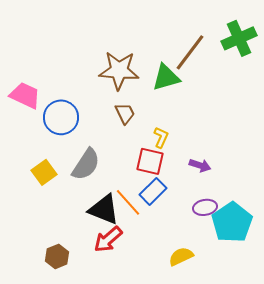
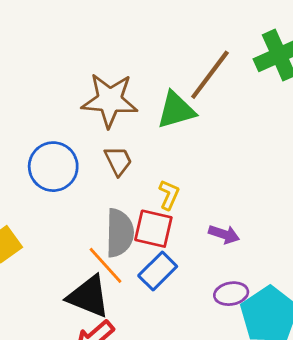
blue circle: (61, 117) -> (53, 167), moved
gray semicircle: (86, 164) -> (120, 233), moved, turned -32
orange line: (128, 202) -> (105, 265), moved

